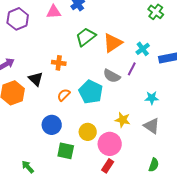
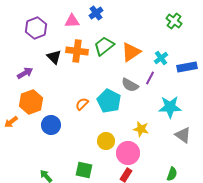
orange cross: (59, 63) -> (77, 51), moved, size x1.5
black triangle: (36, 79) -> (54, 57), moved
cyan star: (152, 98) -> (170, 107), size x1.6
blue circle: (52, 125) -> (51, 125), moved
gray triangle: (152, 126) -> (183, 135), moved
green square: (66, 151) -> (84, 170), moved

